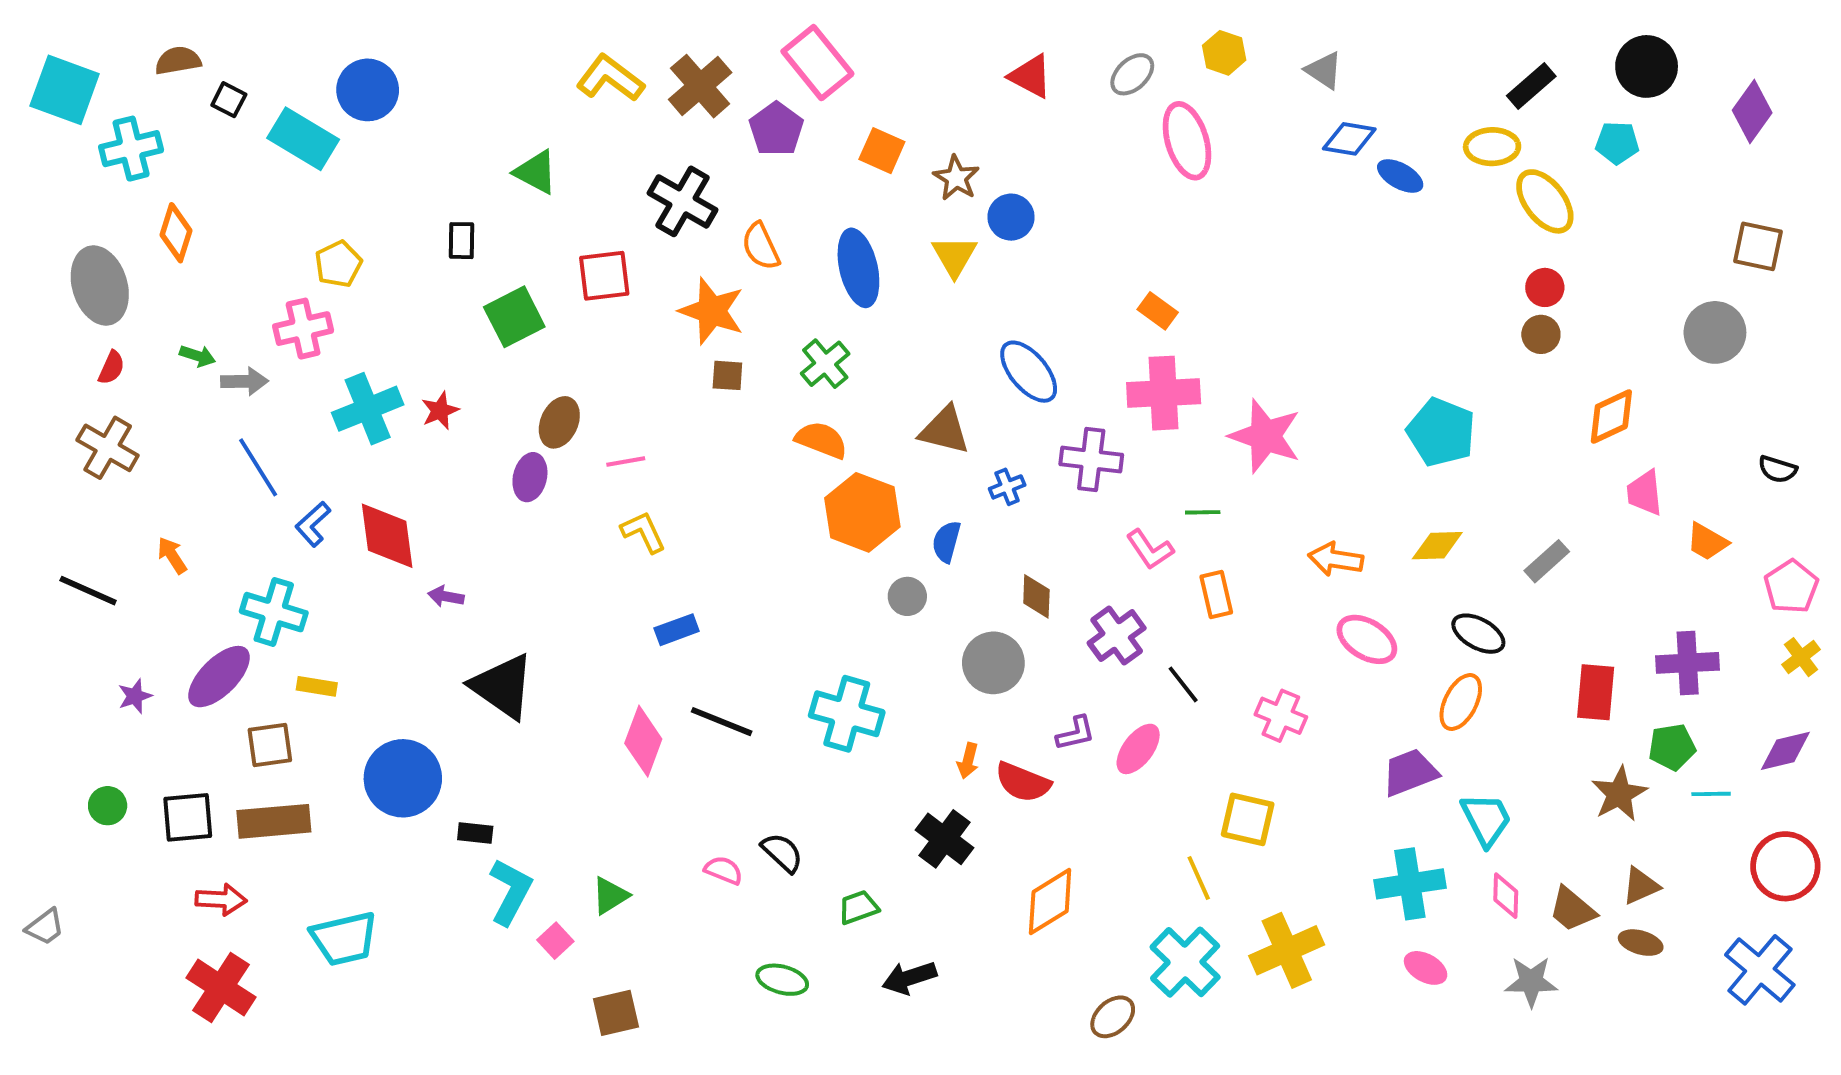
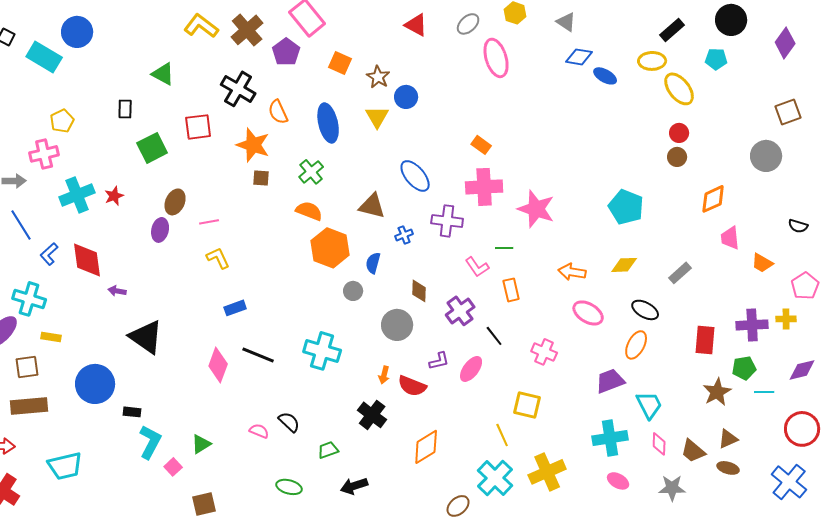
brown square: (1758, 246) -> (788, 112), turned -32
yellow cross: (1801, 657) -> (786, 319), moved, turned 36

